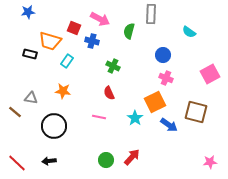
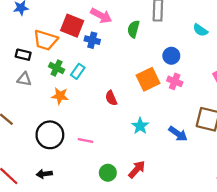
red square: (74, 28) -> (72, 26), size x1.5
cyan rectangle: (67, 61) -> (78, 71), moved
green cross: (113, 66) -> (57, 68), moved
gray triangle: (31, 98) -> (24, 79), moved
orange square: (155, 102) -> (148, 79), moved
pink line: (99, 117) -> (86, 140), moved

